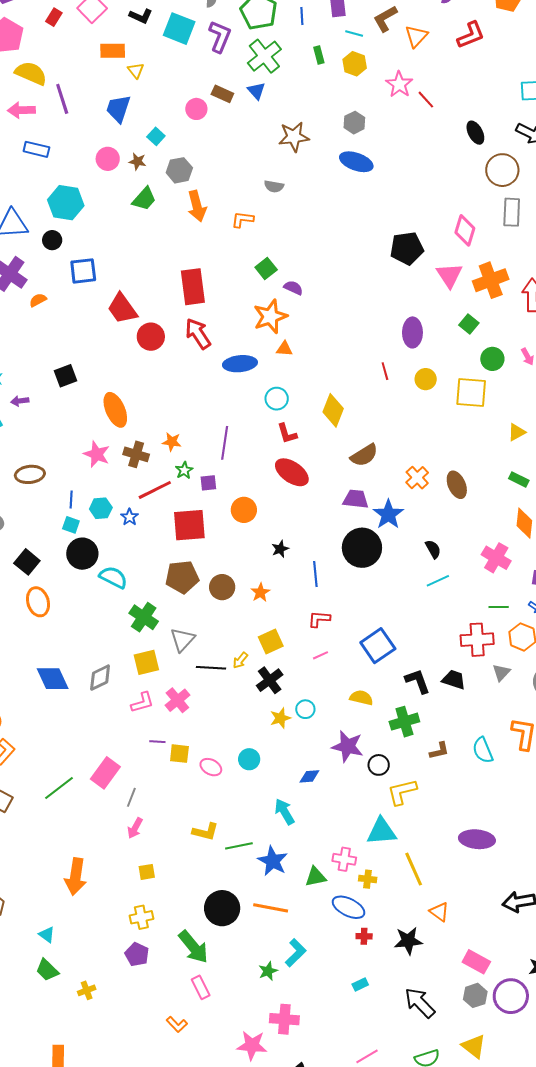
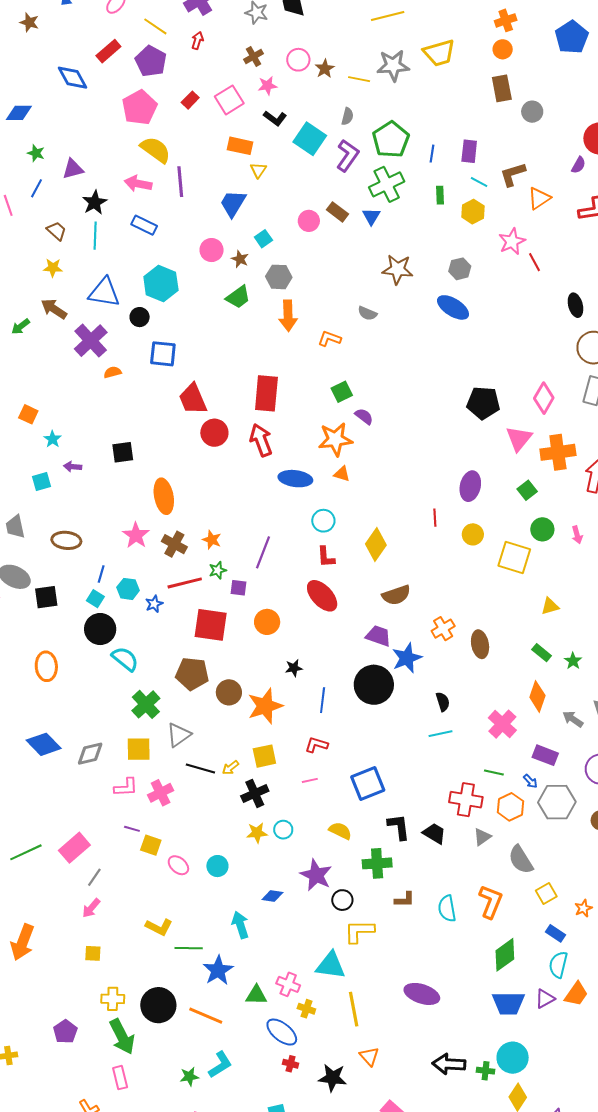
black square: (27, 562) -> (46, 597), moved, turned 30
orange star: (260, 592) -> (265, 706), size x1.8
blue diamond: (53, 679) -> (44, 744), turned -32
yellow cross: (141, 917) -> (113, 999), moved

